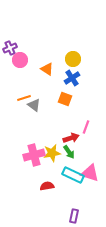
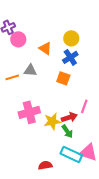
orange line: (24, 98) -> (12, 77), moved
gray triangle: (34, 105) -> (30, 70), moved, turned -32
yellow star: (52, 153) -> (52, 121), moved
pink cross: (34, 155) -> (29, 112), moved

